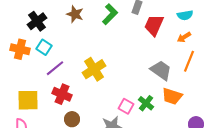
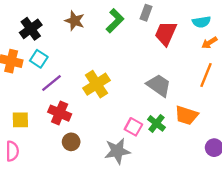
orange arrow: (184, 37) -> (210, 43), moved
gray trapezoid: (161, 70) -> (159, 85), moved
yellow square: (28, 100) -> (20, 120), size x0.7

